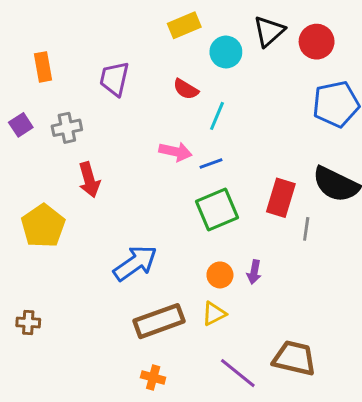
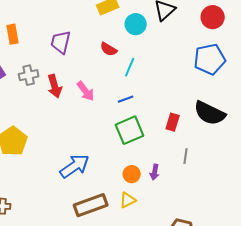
red circle: (317, 42) -> (213, 17), moved
pink arrow: (175, 152) -> (86, 91), moved, turned 40
red arrow: (89, 180) -> (55, 86), moved
red rectangle: (281, 198) -> (173, 122), size x0.7
gray line: (306, 229) -> (186, 156), moved

